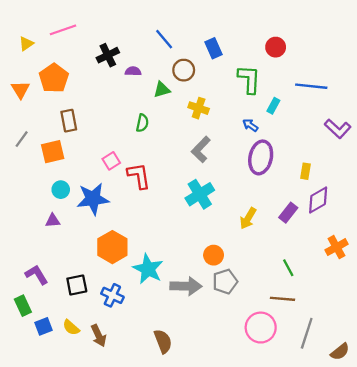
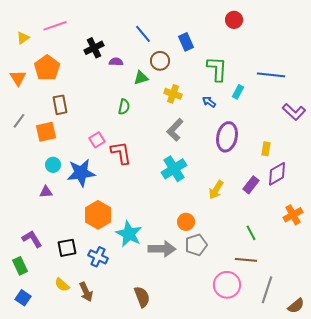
red circle: (276, 47) -> (234, 20), moved
blue arrow: (250, 125) -> (209, 102), moved
blue square: (43, 326) -> (23, 298), moved, turned -35

